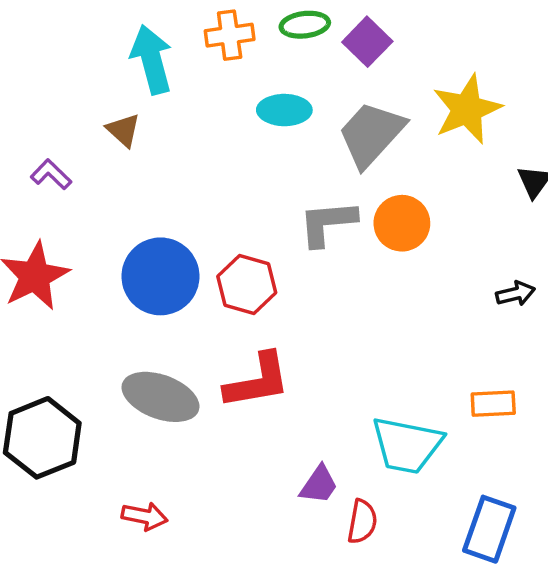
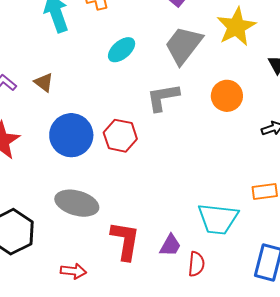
cyan ellipse: (284, 110) -> (122, 50), moved, turned -36
brown triangle: (123, 130) -> (44, 82), moved
orange circle: (402, 223) -> (227, 96), moved
red L-shape: (257, 381) -> (125, 241), moved, turned -66

